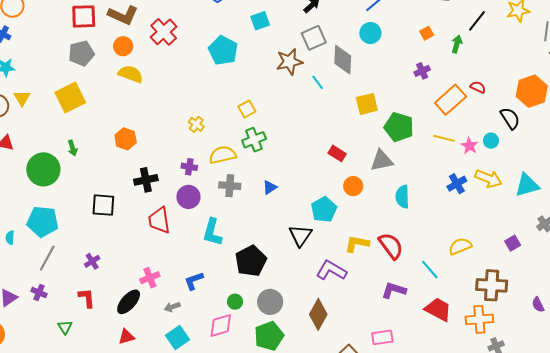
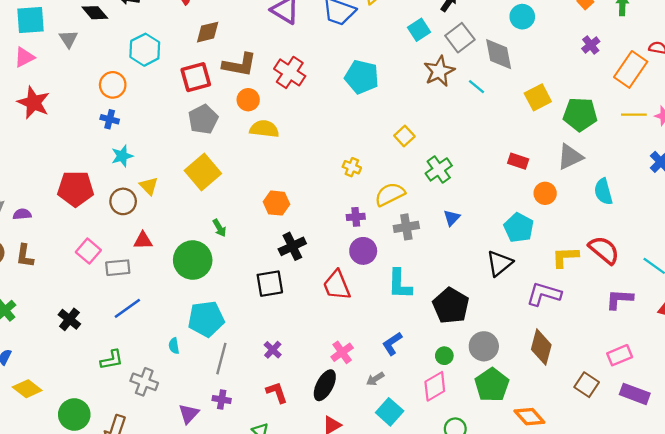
cyan square: (260, 21) -> (419, 30), moved
green cross: (254, 140) -> (439, 169), moved
black cross: (146, 180) -> (292, 246), moved
black triangle: (300, 235) -> (499, 263), turned 30

